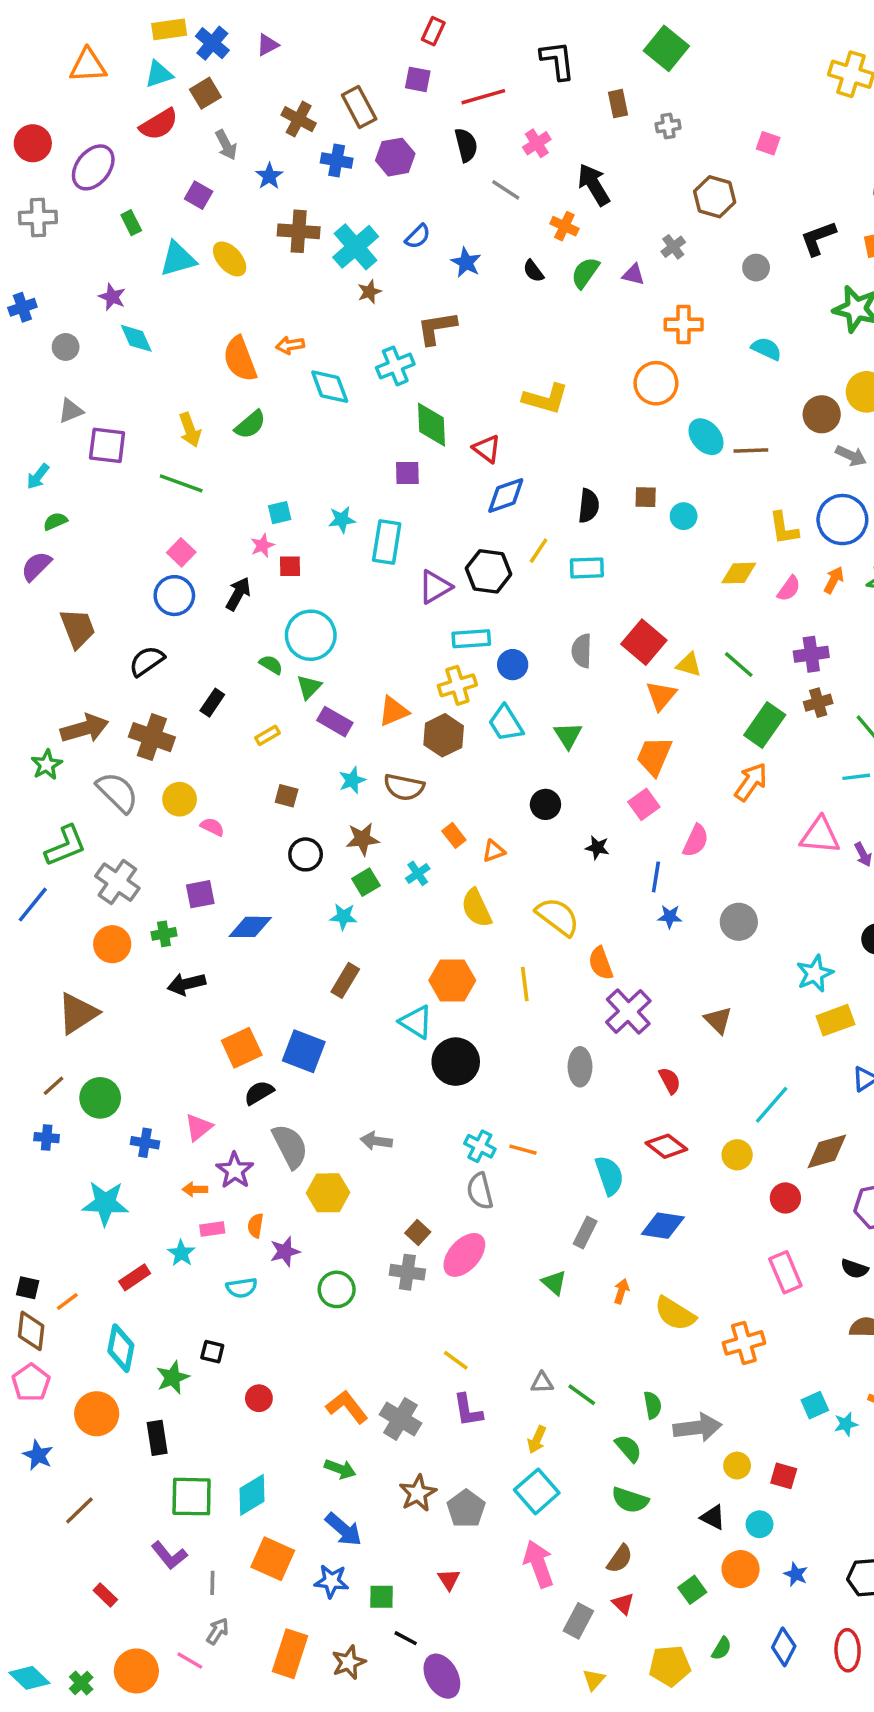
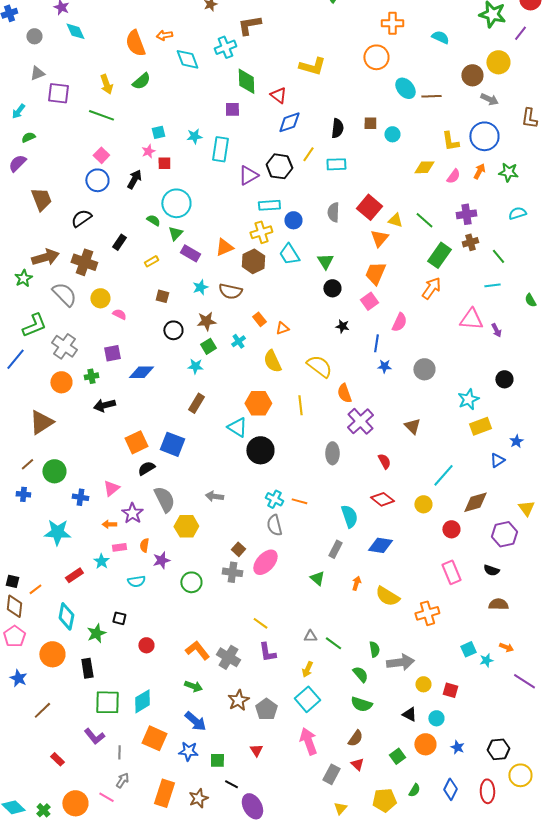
black circle: (545, 804) -> (332, 288), moved

